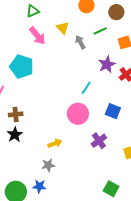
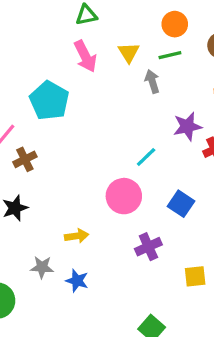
green line: (100, 31) -> (170, 55), moved
brown cross: (16, 114) -> (25, 159), moved, turned -32
gray star: (48, 165) -> (42, 267), moved
blue star: (39, 186) -> (77, 281), moved

